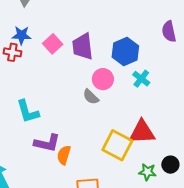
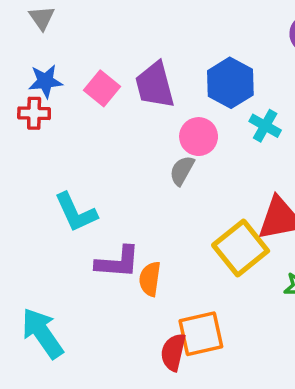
gray semicircle: (91, 97) -> (182, 170), turned 84
yellow square: (117, 145) -> (241, 248), turned 32

